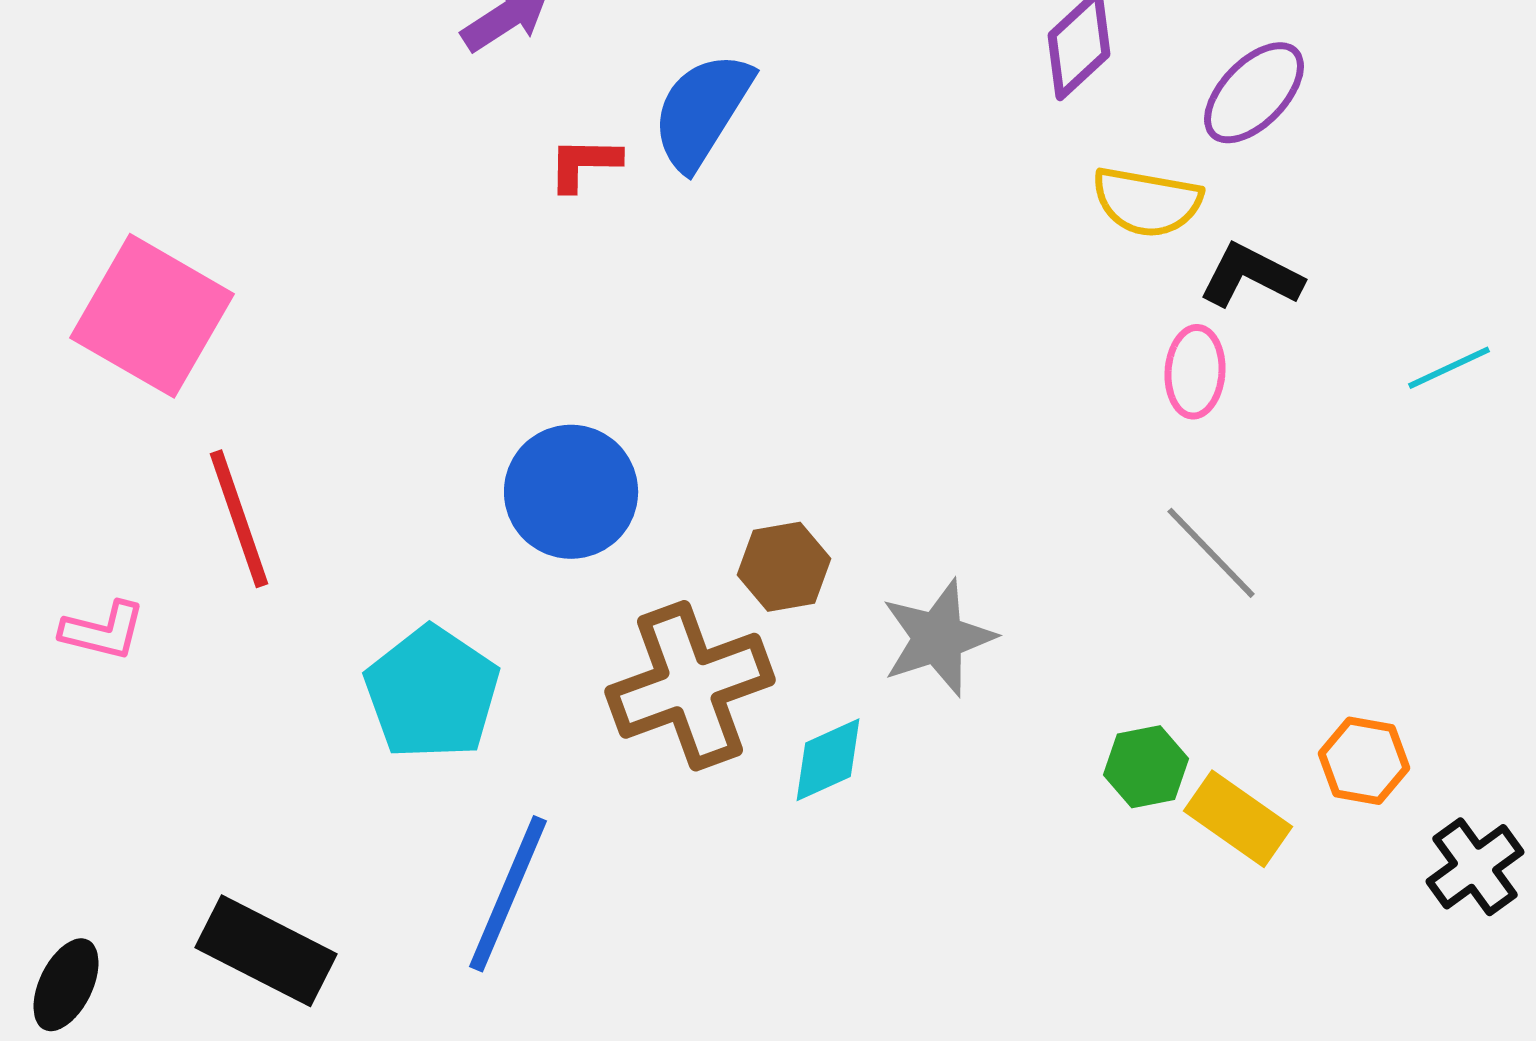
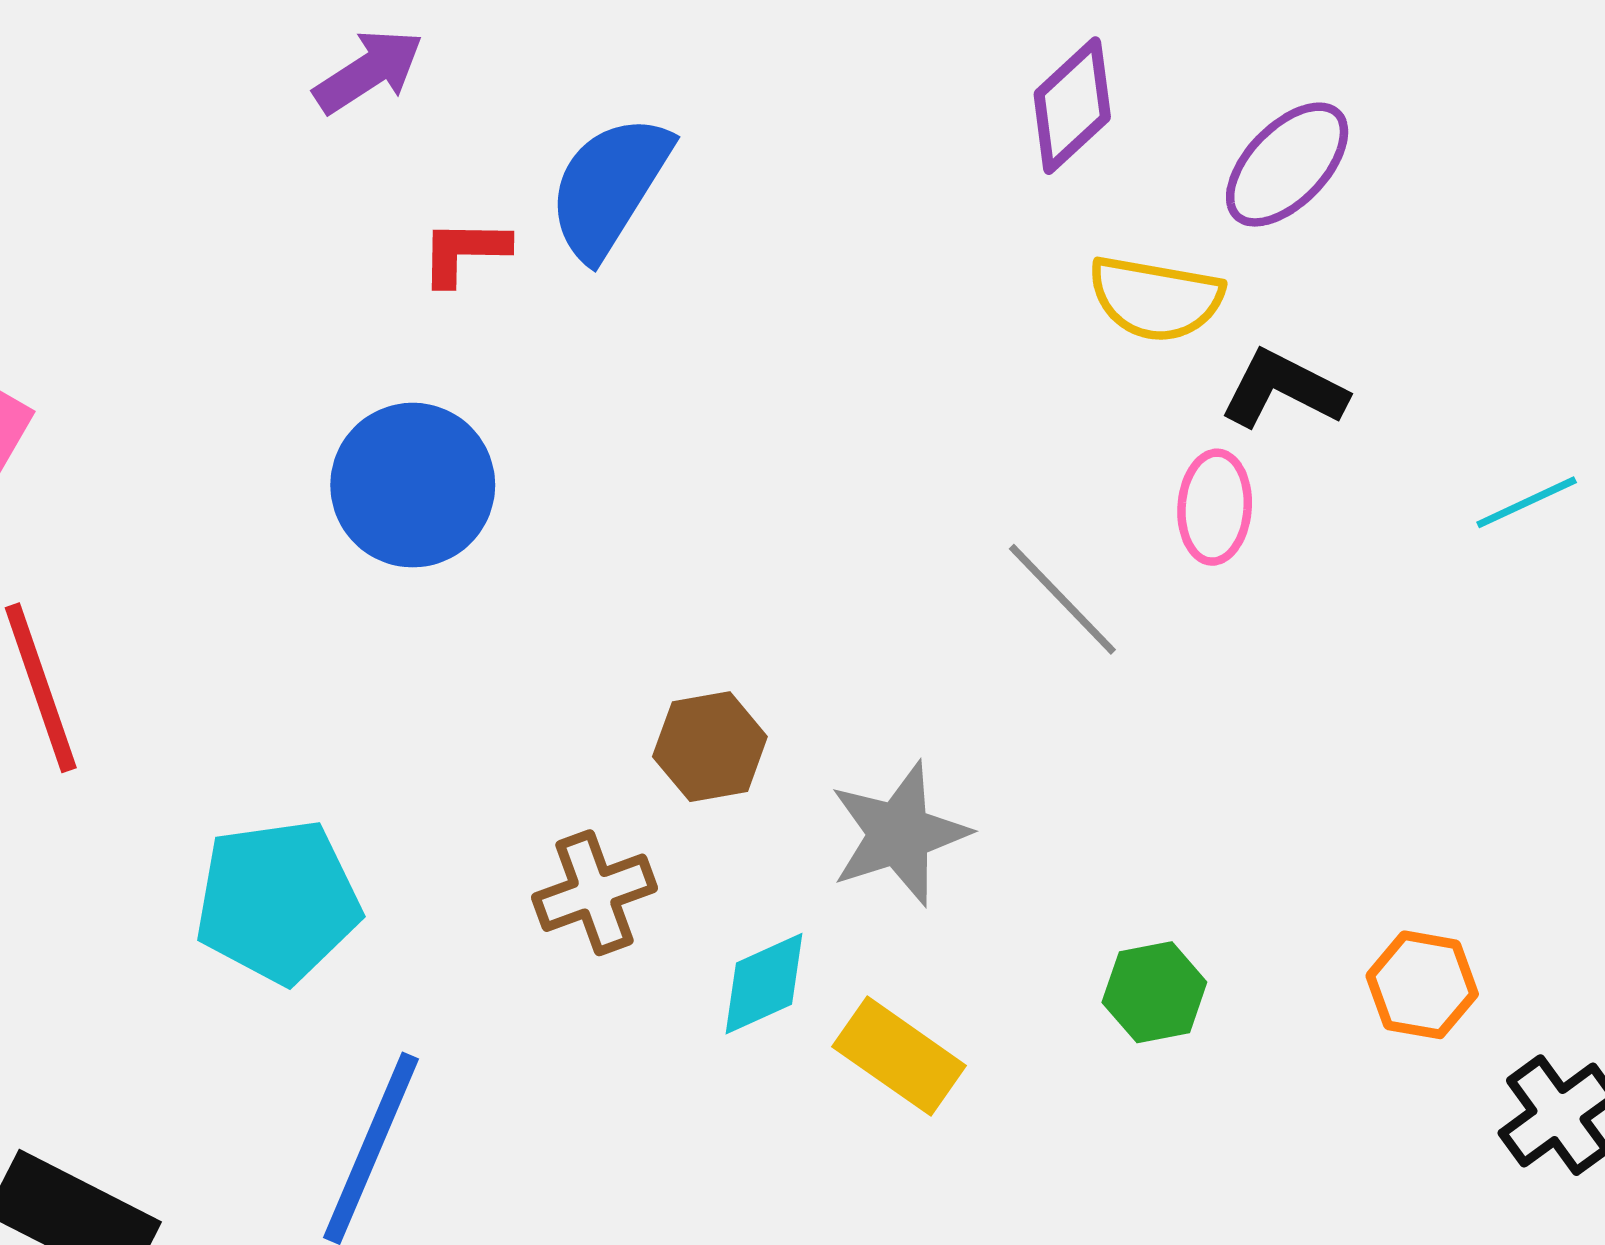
blue circle: (571, 492) -> (413, 485), moved
gray line: (1211, 553) -> (1062, 599), moved
brown cross: (690, 686) -> (594, 893), size x0.6
cyan pentagon: (432, 693) -> (278, 901), turned 30
yellow rectangle: (1238, 819) -> (899, 1056), moved

